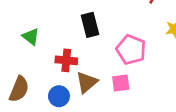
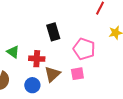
green triangle: (31, 37) -> (13, 52), moved

